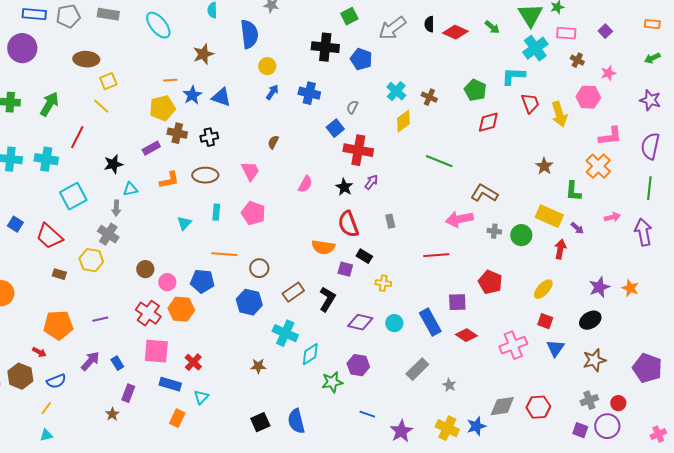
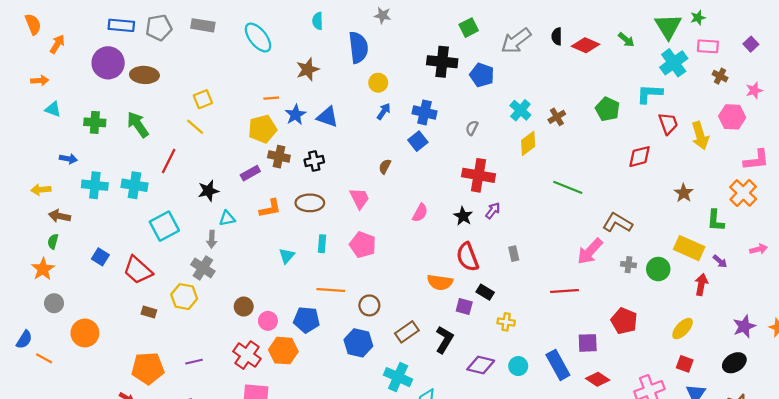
brown ellipse: (86, 59) -> (144, 75), moved
brown cross: (429, 97) -> (557, 117), turned 35
green arrow: (49, 104) -> (138, 125), turned -65
red diamond: (488, 122) -> (640, 157), moved
blue square: (335, 128) -> (418, 141), moved
pink arrow: (459, 219) -> (590, 251), turned -36

